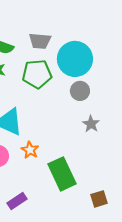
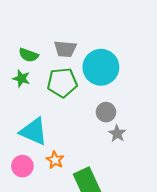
gray circle: (80, 91) -> (106, 112), moved

